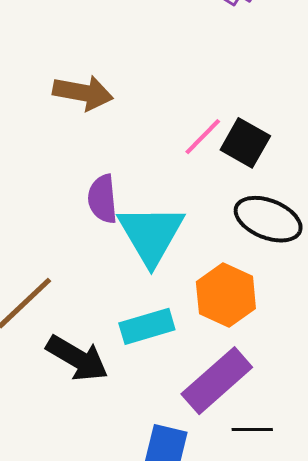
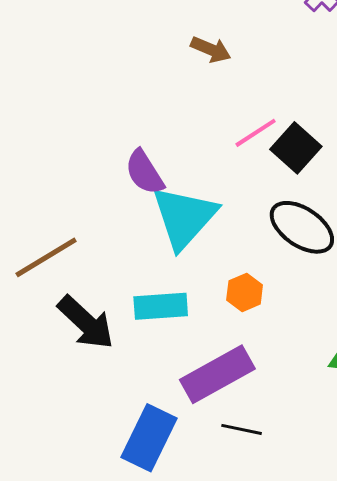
brown arrow: (83, 93) -> (211, 49), moved, size x0.7
purple semicircle: (103, 199) -> (144, 172), turned -39
orange hexagon: (226, 295) -> (245, 292), size x0.6

